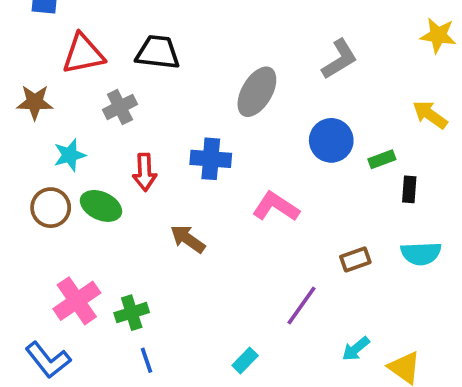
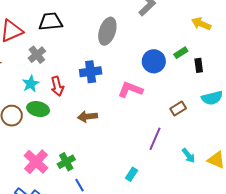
blue circle: (331, 140) -> (154, 61), moved
cyan star: (70, 155) -> (31, 84), moved
brown arrow: (188, 239) -> (87, 117), turned -30
cyan arrow: (356, 349) -> (189, 156), turned -77

